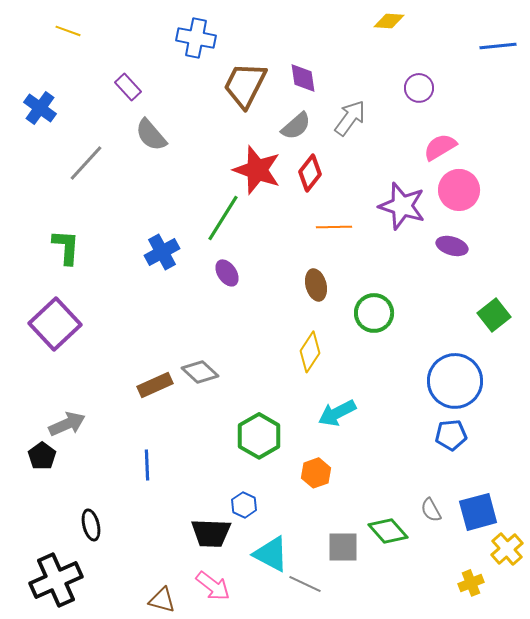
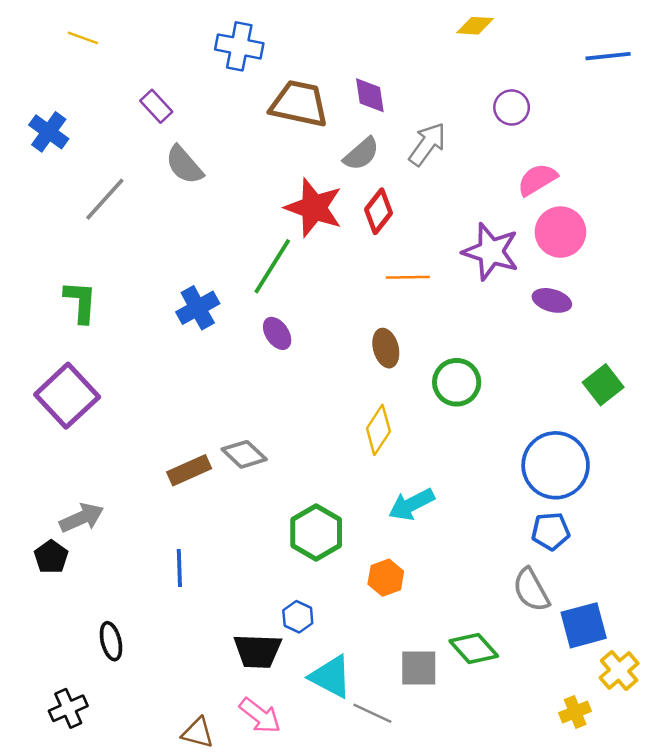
brown trapezoid: (245, 85) -> (299, 104), turned 75
gray semicircle: (431, 510) -> (531, 590), moved, size x1.5
black cross: (56, 580) -> (68, 708), size x0.6

